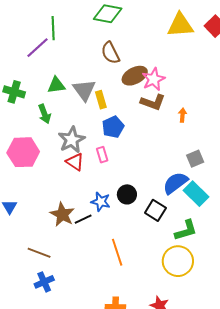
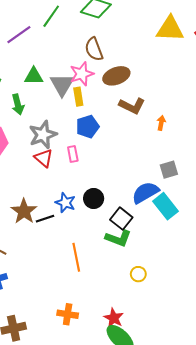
green line: (53, 28) -> (51, 16), moved, turned 30
pink star: (154, 79) -> (82, 74), moved
green L-shape: (186, 230) -> (118, 238), moved, turned 30
yellow circle: (178, 261) -> (138, 274), size x0.5

